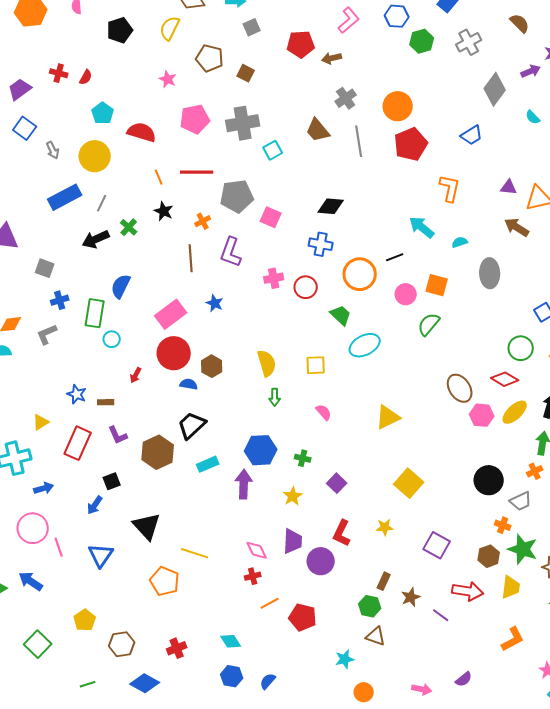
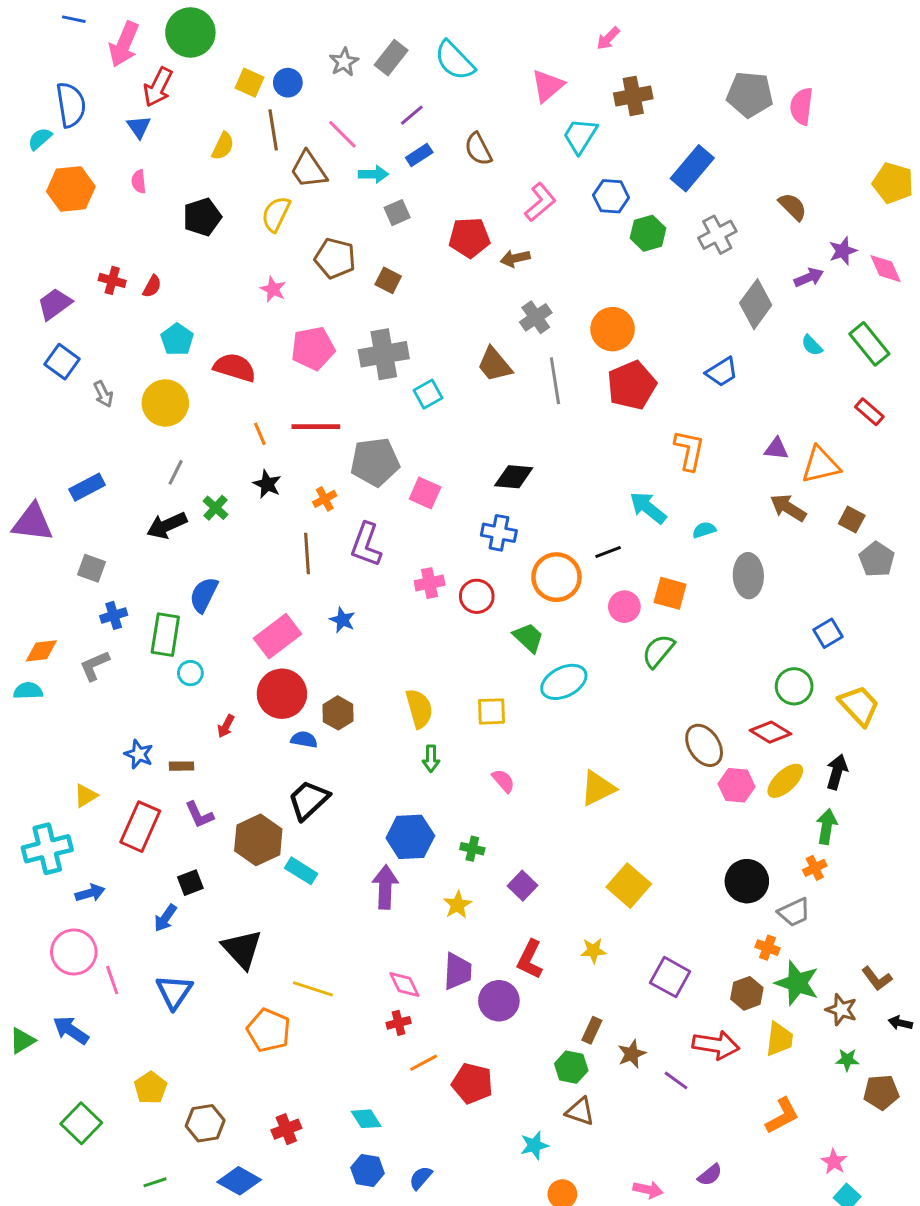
blue rectangle: (65, 197) -> (87, 487), moved, size x0.7
cyan rectangle: (208, 464) -> (301, 871), moved, turned 55

